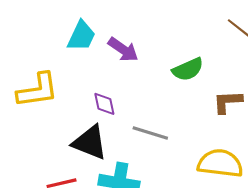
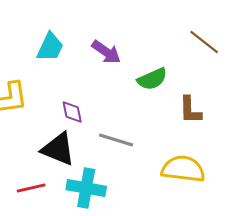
purple arrow: (123, 50) -> (106, 52), moved
brown L-shape: (228, 102) -> (190, 110), turned -88

